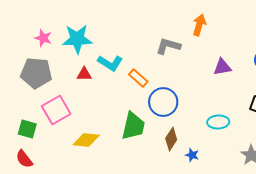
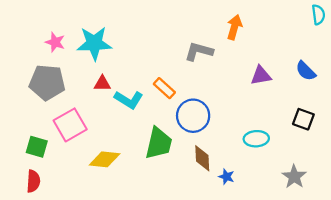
cyan L-shape: (110, 63) -> (129, 100), moved
brown diamond: (171, 139) -> (202, 158), turned -35
red semicircle: (24, 159) -> (33, 181), turned -138

